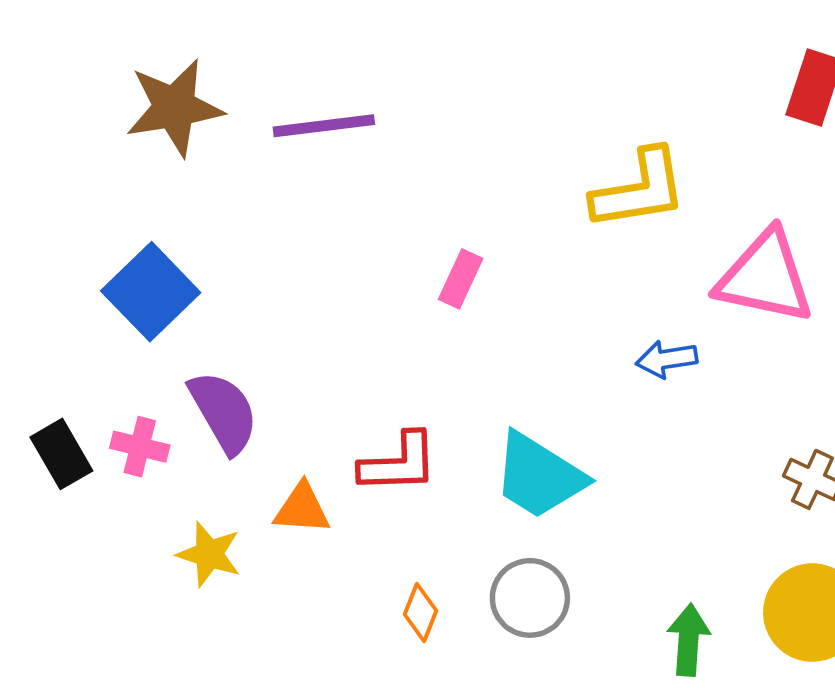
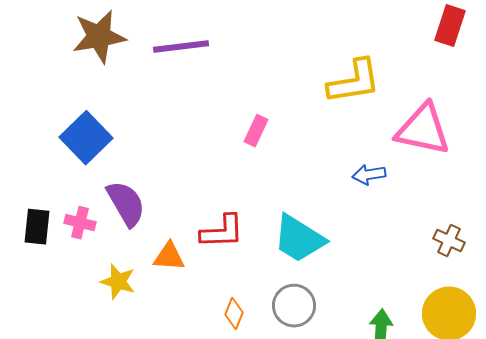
black rectangle: (61, 454) -> (37, 227), turned 36

